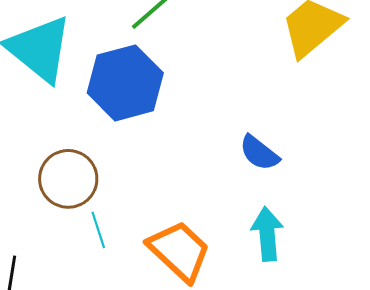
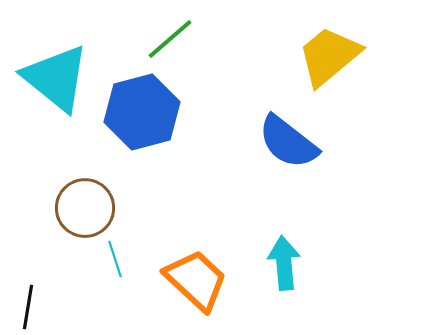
blue semicircle: (259, 153) -> (288, 142), moved, size x1.5

